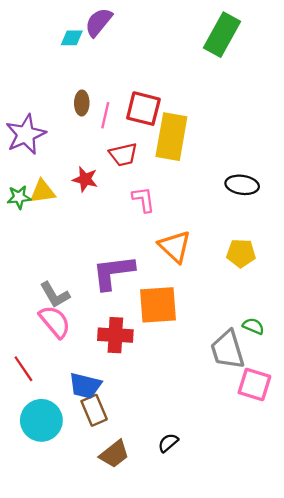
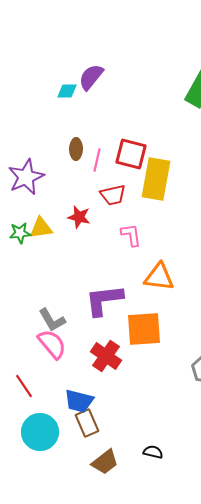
orange triangle: (175, 247) -> (159, 277), turned -36
red cross: (115, 335) -> (106, 356), turned 32
black semicircle: (168, 443) -> (153, 452), turned 54

